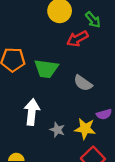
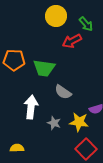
gray semicircle: (83, 83) -> (63, 92), moved

